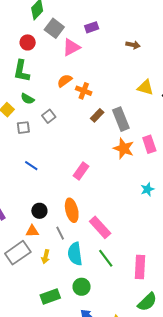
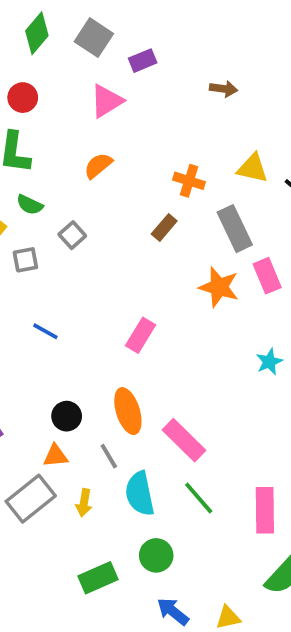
gray square: (54, 28) -> (94, 38), moved
orange cross: (84, 91) -> (189, 181), moved
gray rectangle: (121, 119) -> (235, 229), moved

